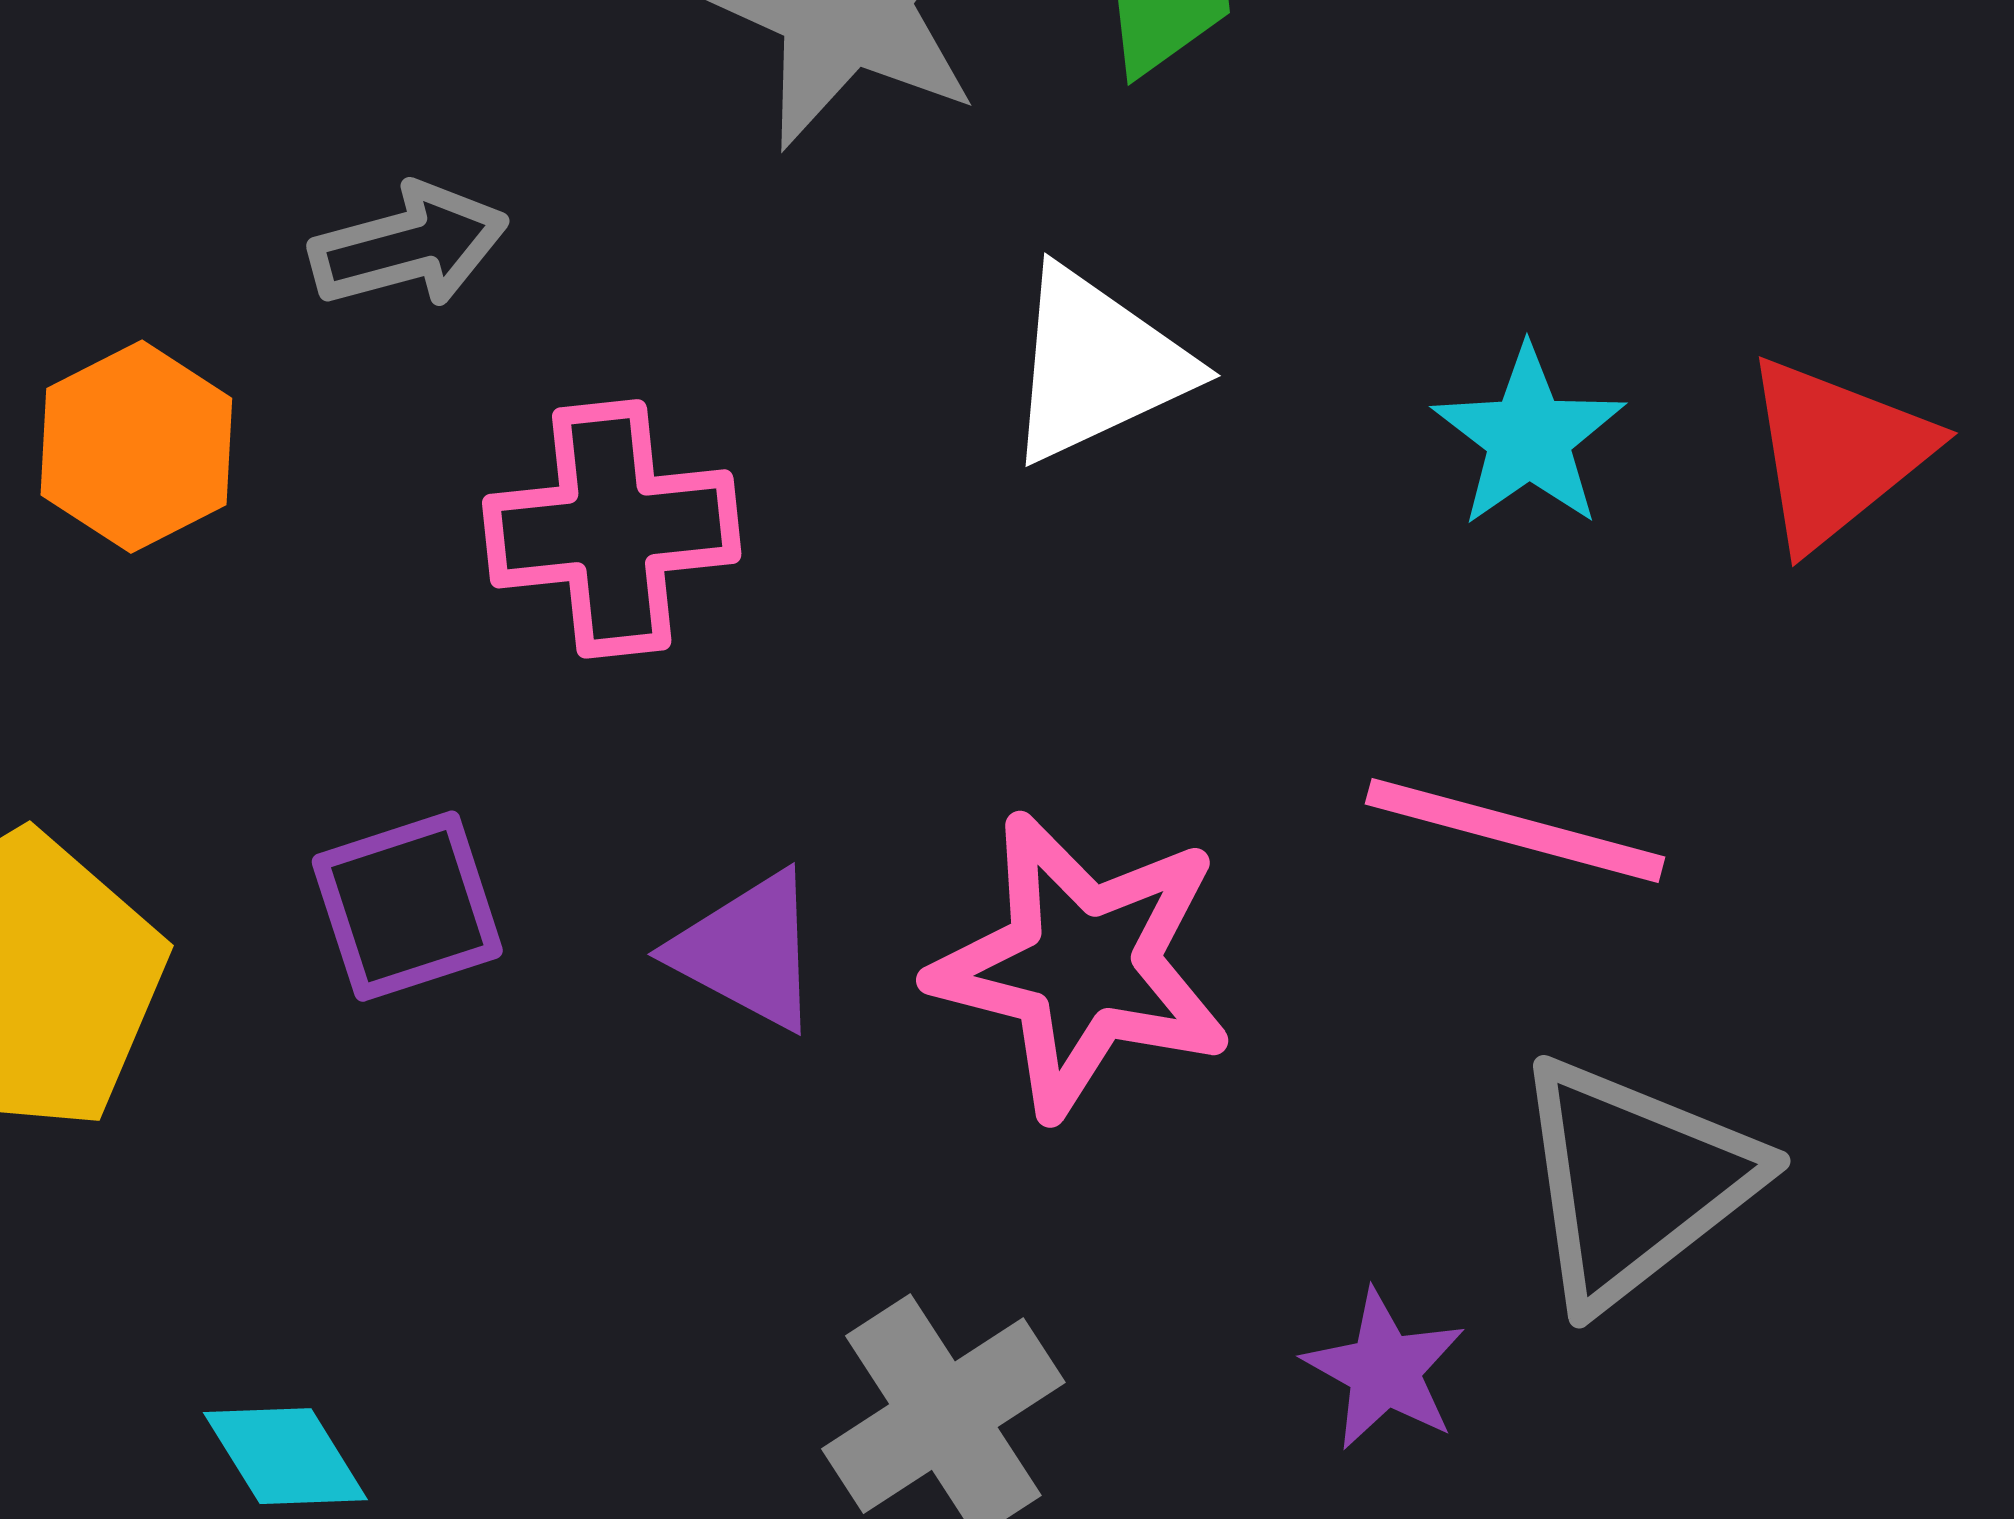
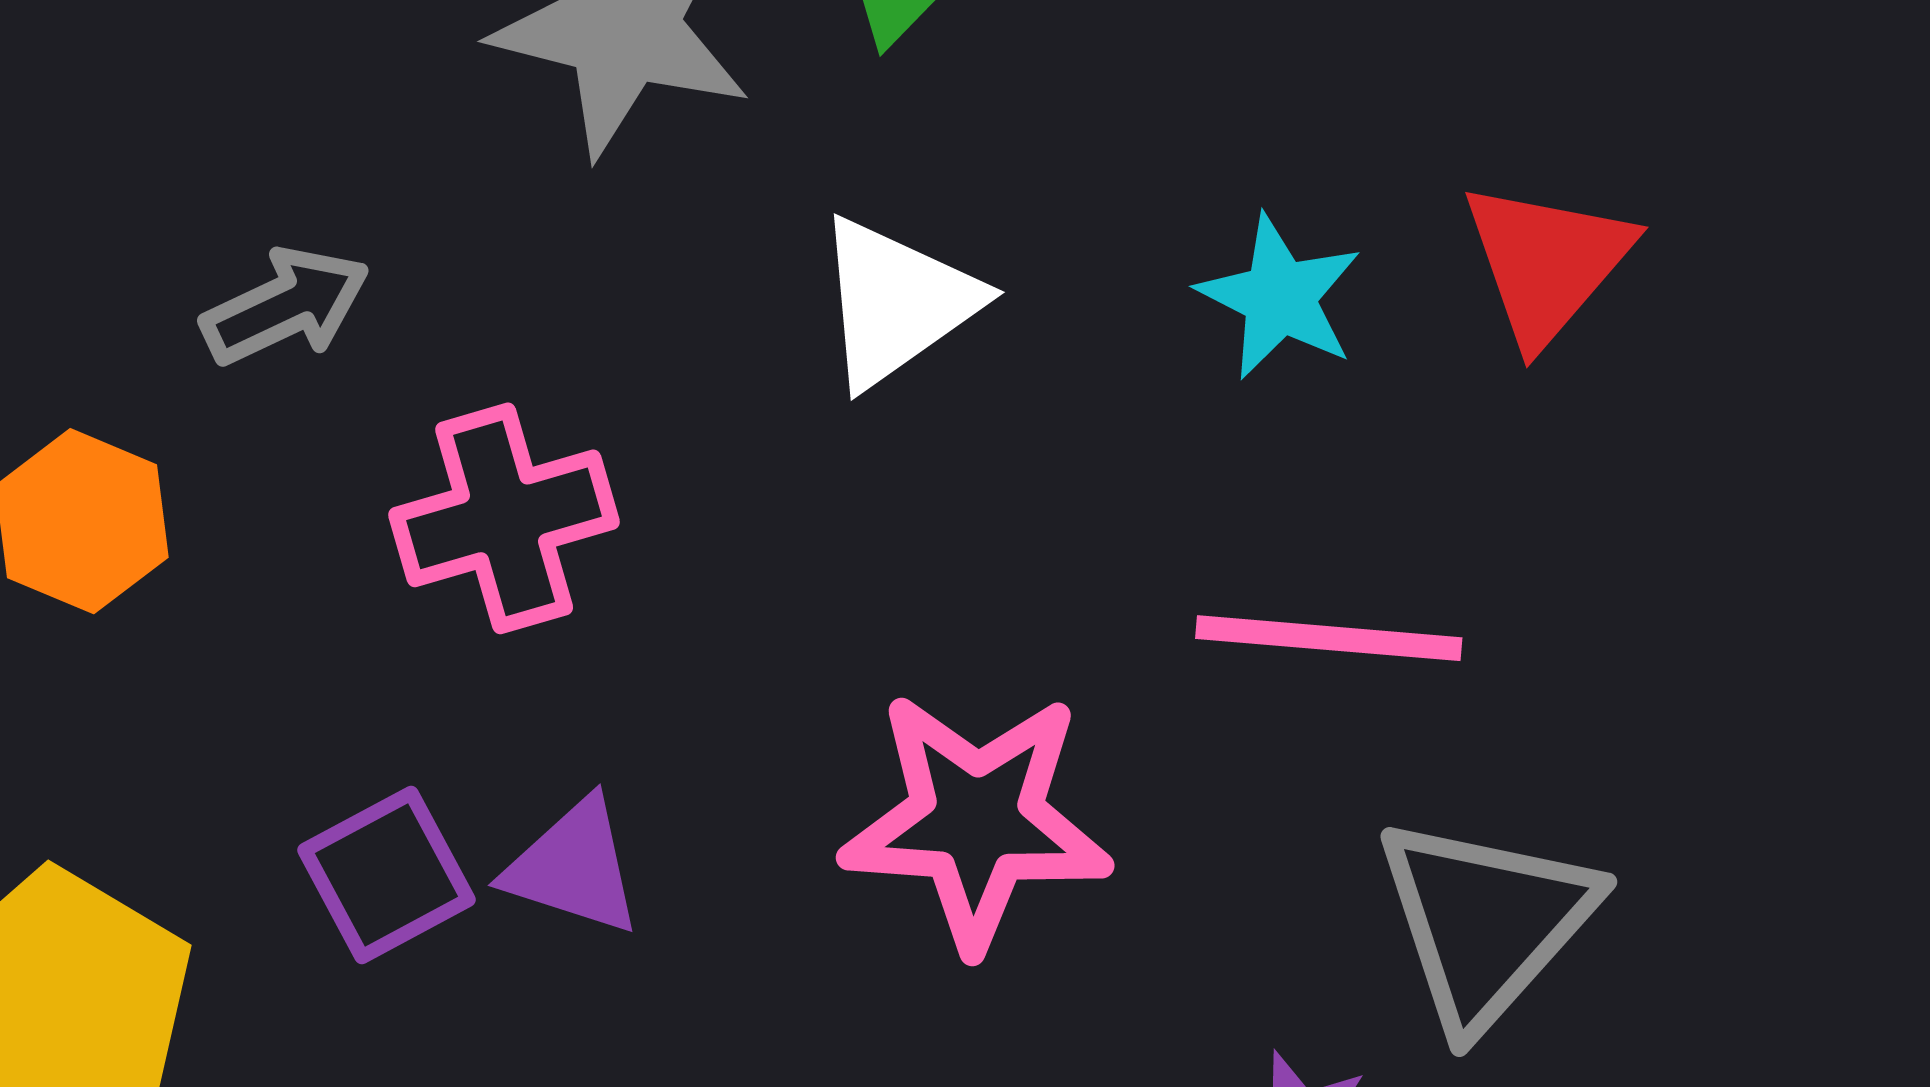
purple triangle: (747, 951) -> (573, 867), moved

